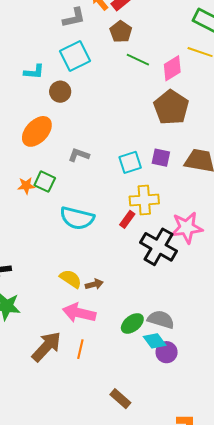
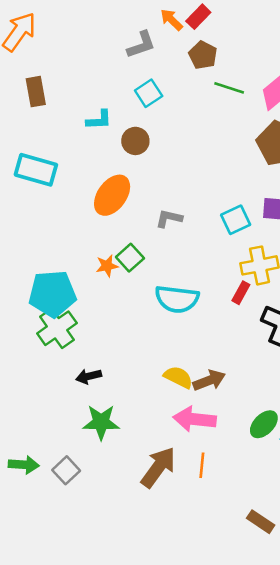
cyan square: (75, 56) -> (149, 93), size x0.7
green square: (45, 182) -> (130, 258), turned 30
brown arrow: (94, 284) -> (209, 380), size x1.4

